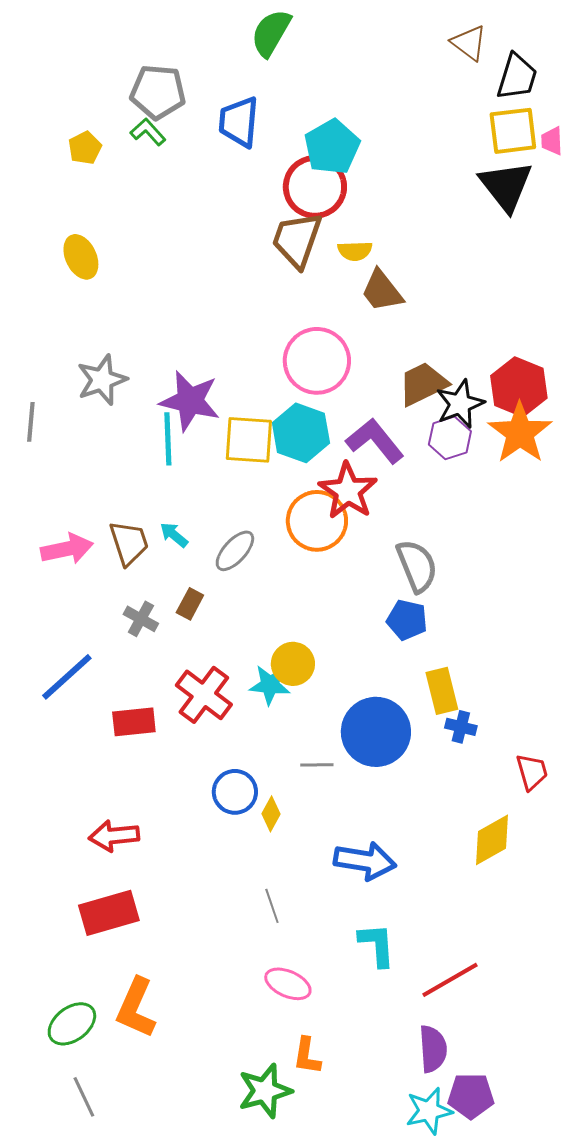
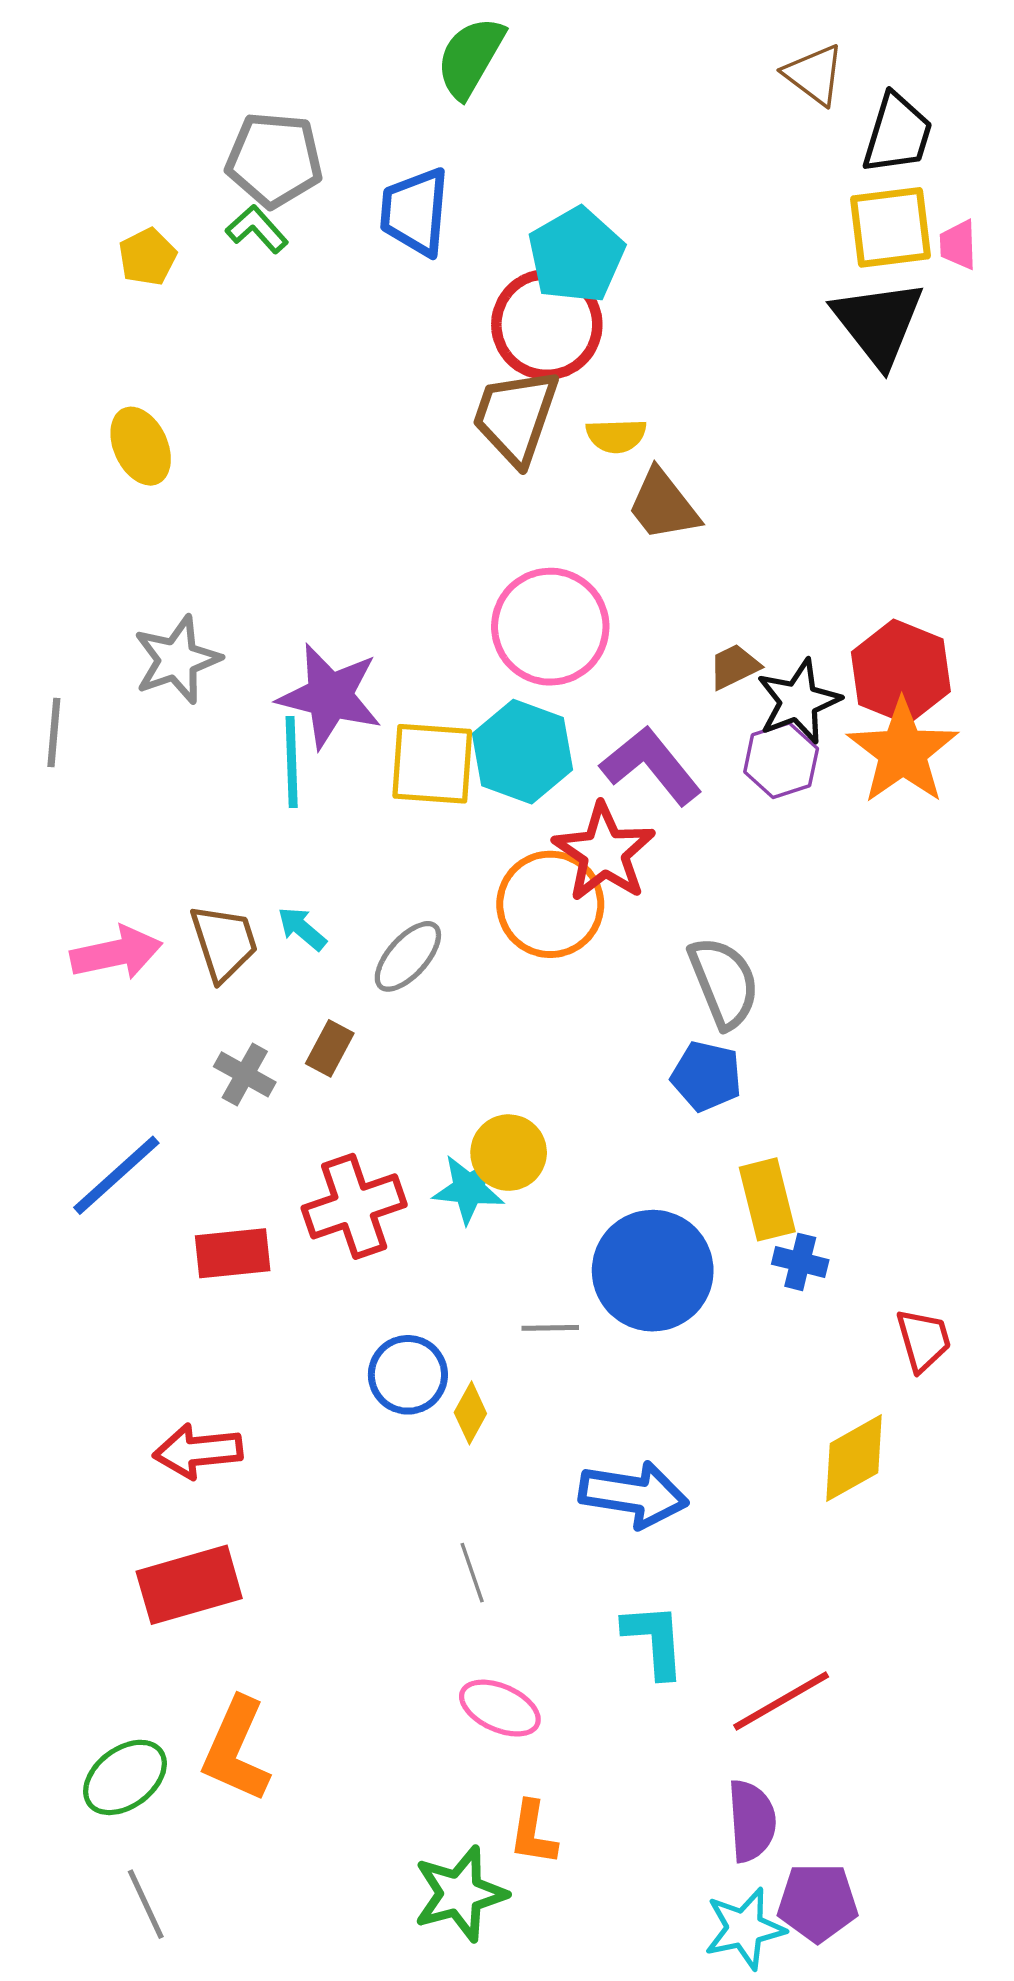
brown trapezoid: (423, 384) -> (734, 667), size x0.6
red cross: (204, 695) -> (354, 1206), turned 34

